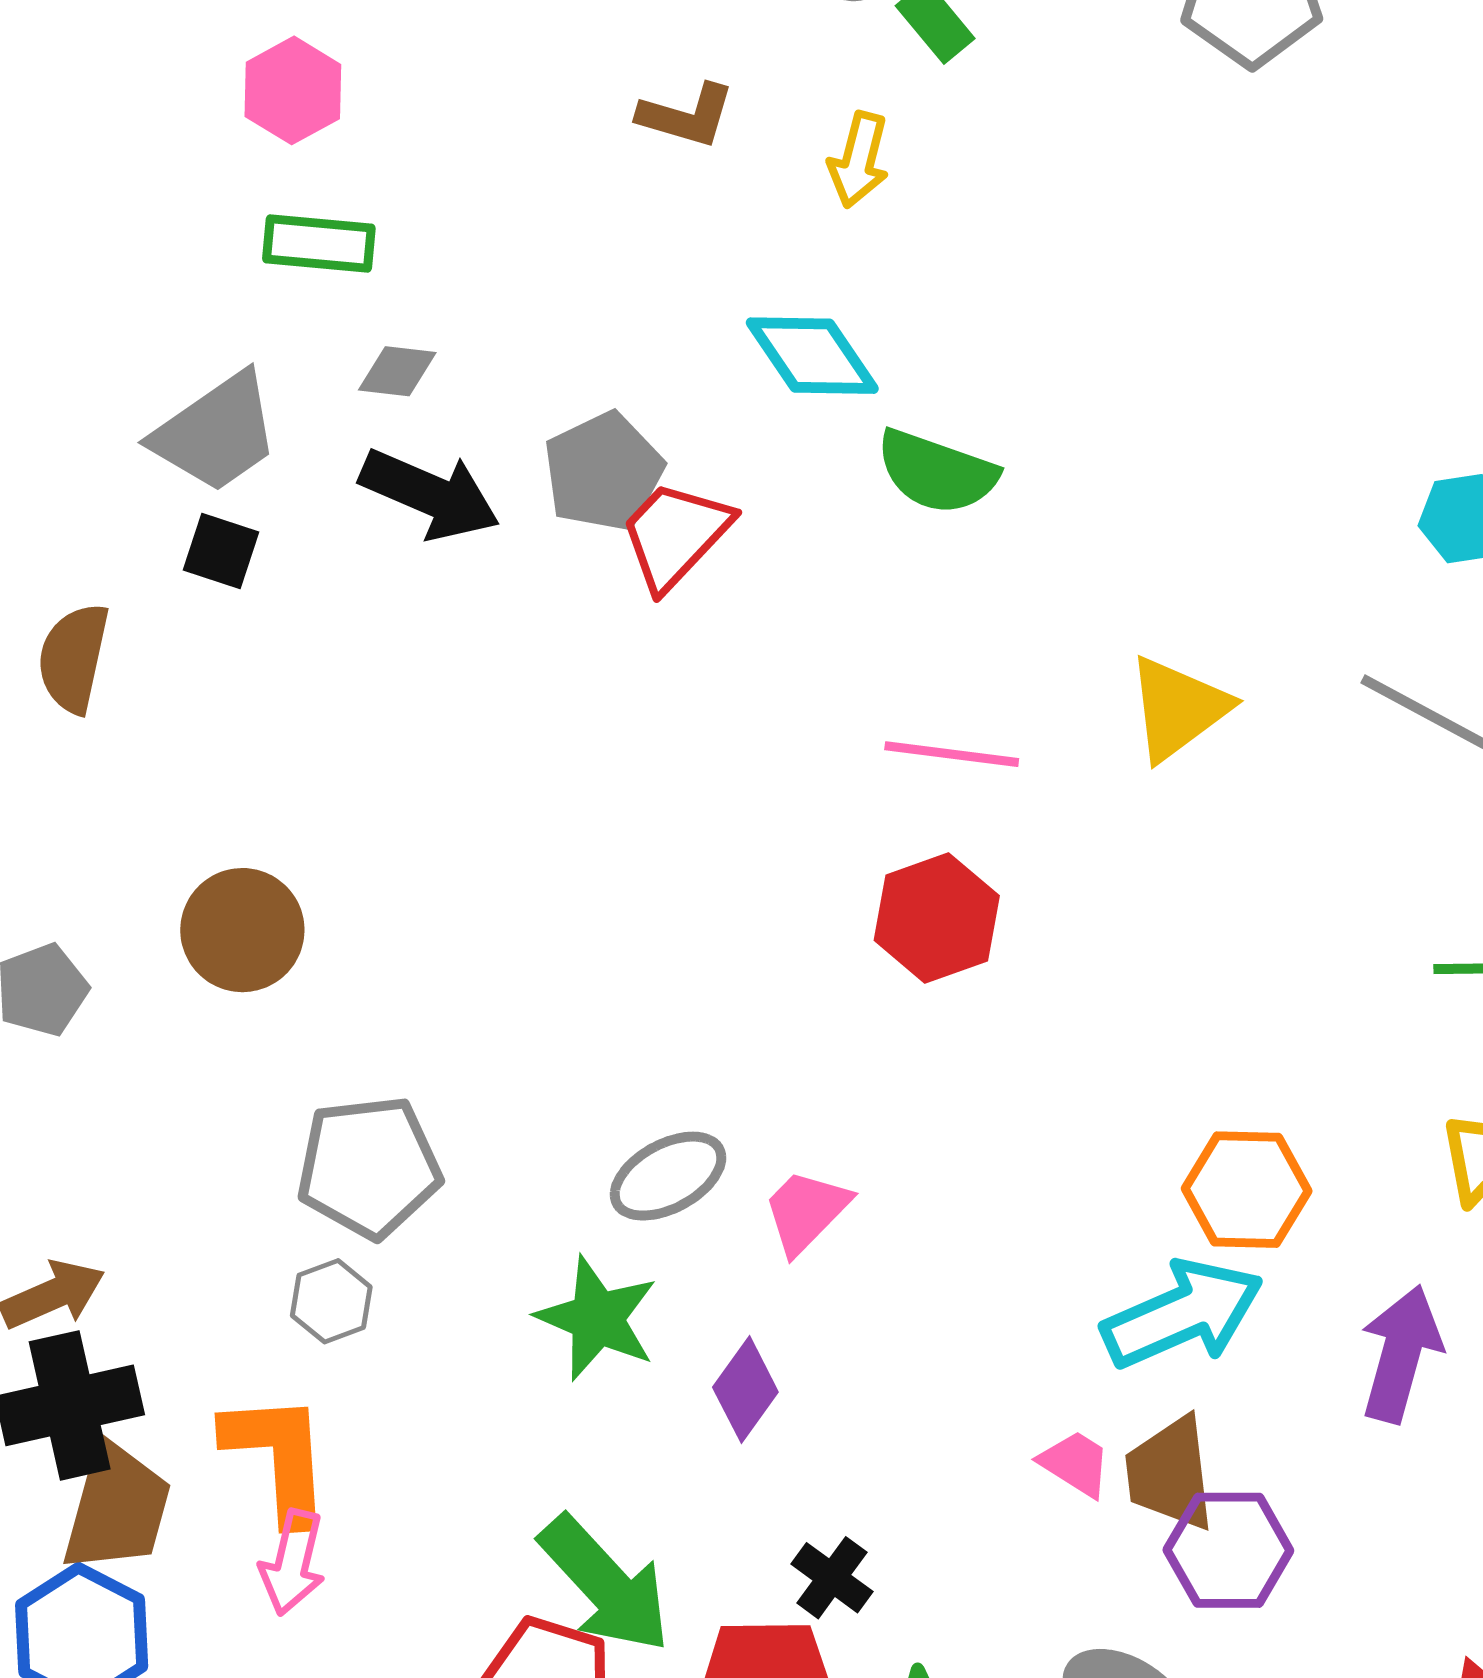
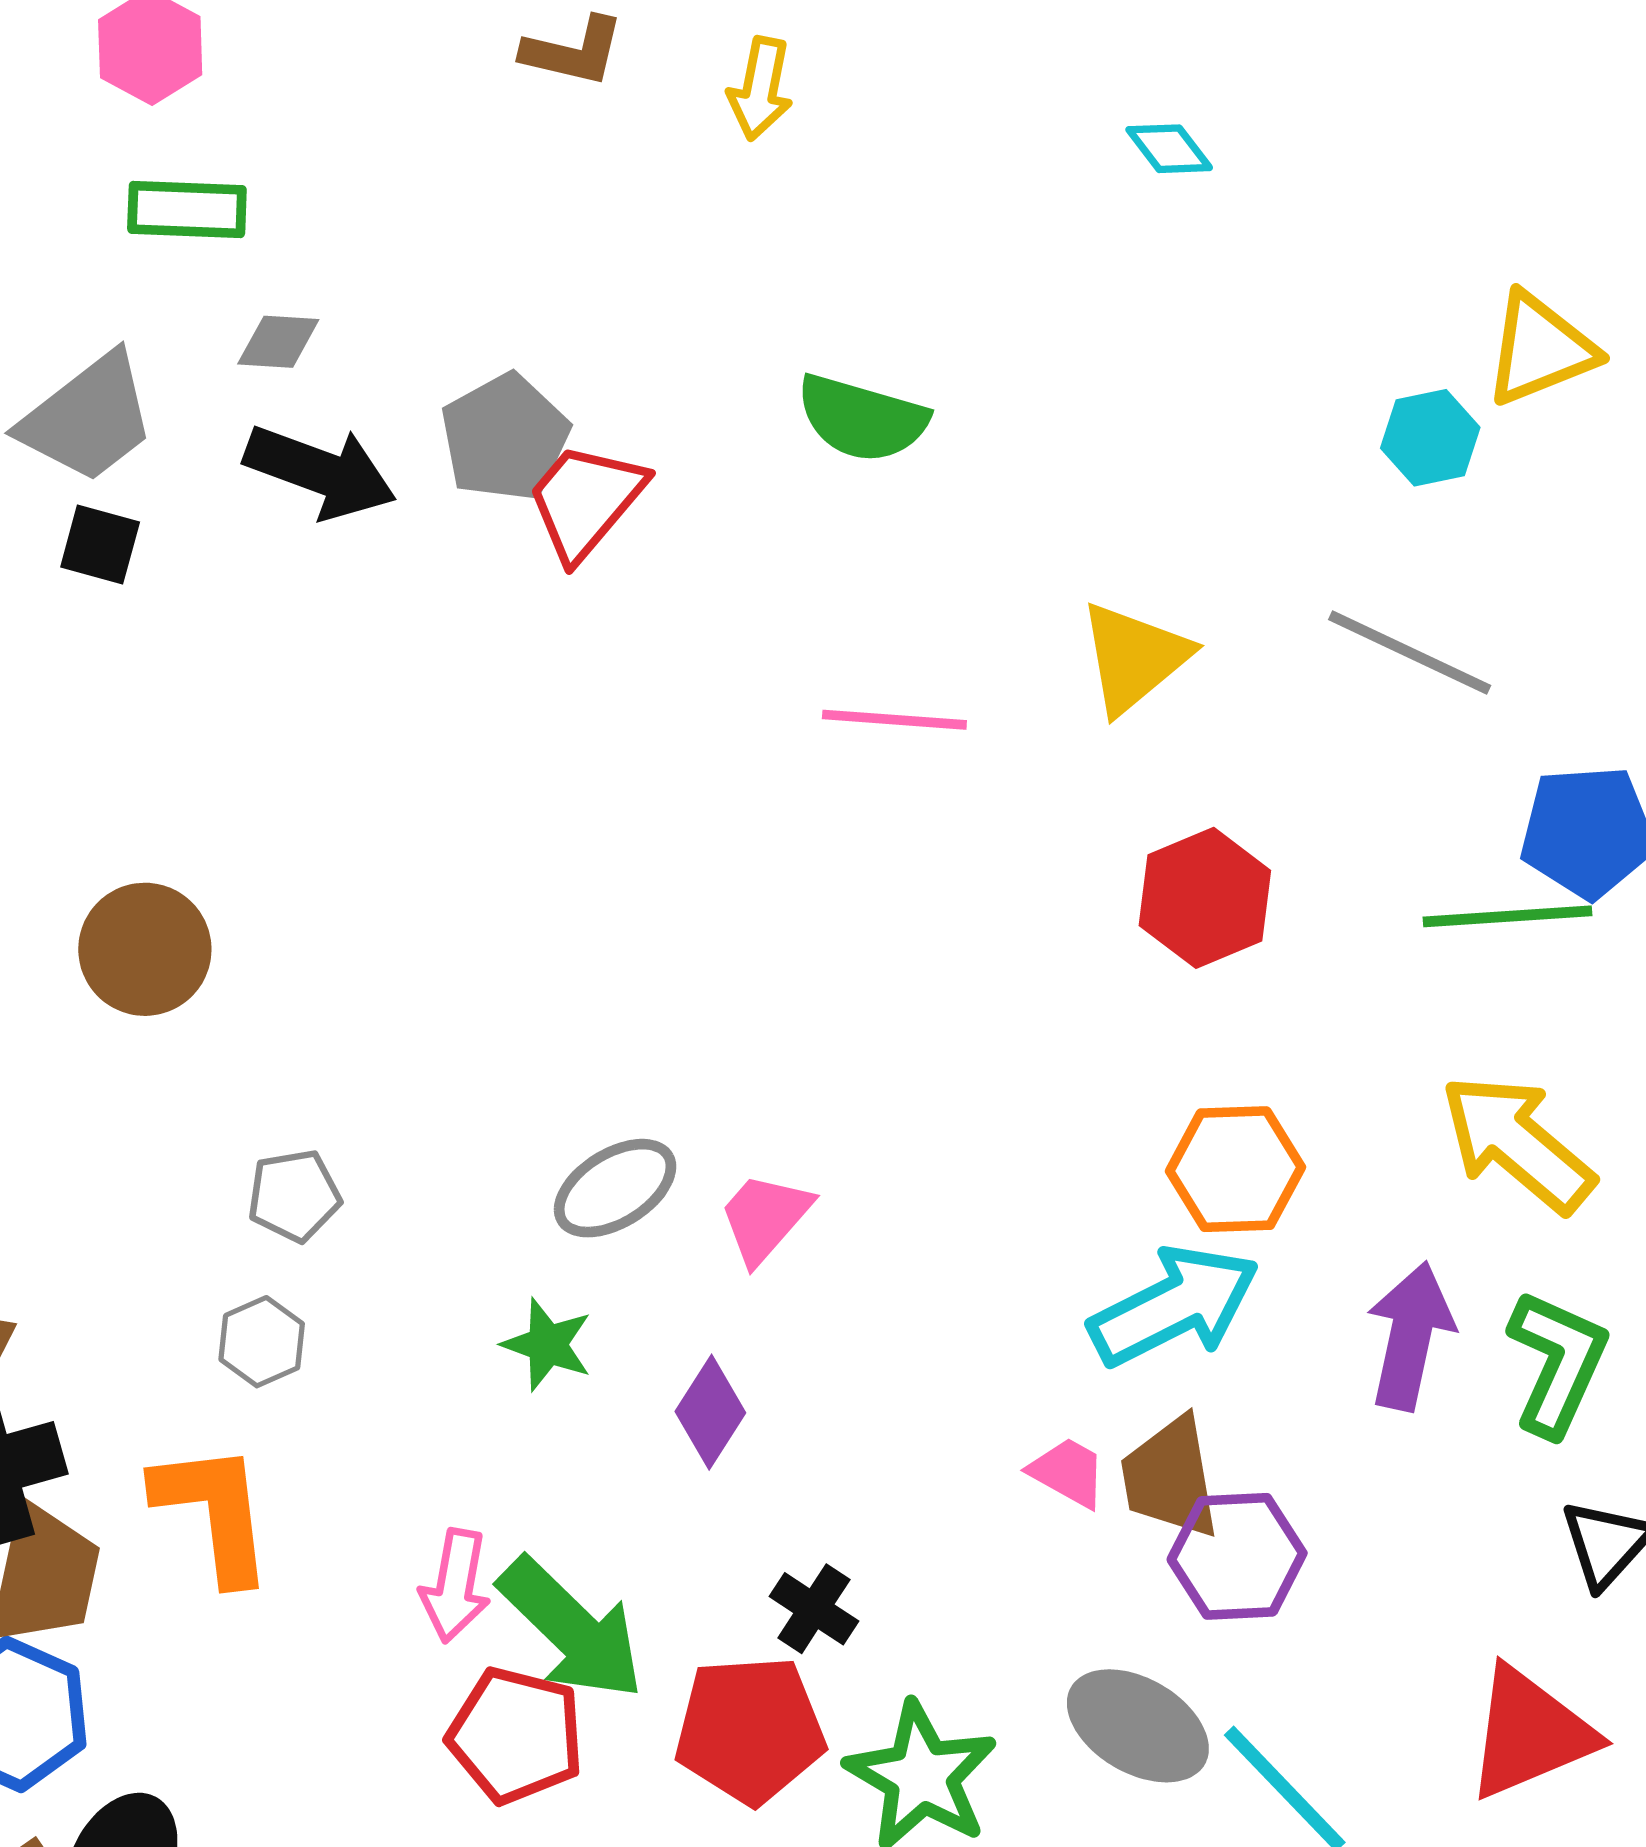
cyan diamond: (812, 356) -> (1169, 149), moved, size x0.6
red hexagon: (937, 918) -> (1205, 898), moved
gray pentagon: (369, 1167) -> (294, 1196), size x0.6
green star: (597, 1318) -> (547, 1345), size x0.7
pink arrow: (293, 1563) -> (455, 1586), moved

